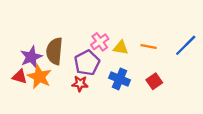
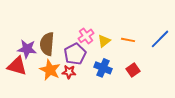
yellow triangle: (121, 48) -> (104, 41), turned -48
purple star: (31, 57) -> (27, 49), turned 30
red triangle: (20, 77) -> (17, 66), size x1.5
orange star: (39, 77) -> (50, 70), moved

